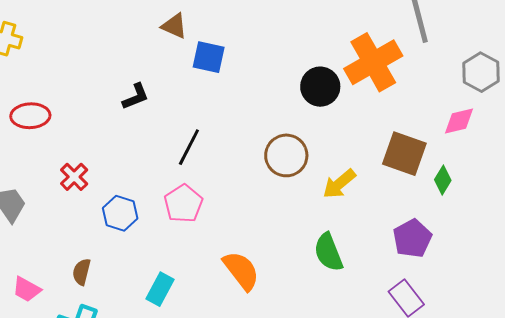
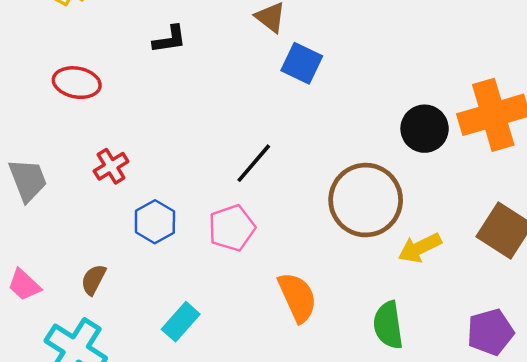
black L-shape: (136, 97) -> (170, 39), moved
brown circle: (286, 155) -> (366, 200), size x1.4
orange semicircle: (241, 271) -> (297, 297), moved

